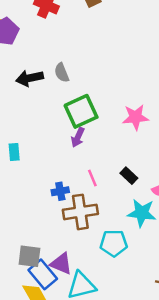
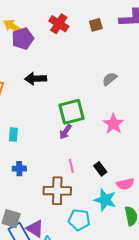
gray semicircle: (62, 73) -> (110, 79), moved, turned 63
pink star: (135, 117) -> (113, 124), turned 30
blue cross: (60, 191) -> (19, 169), moved

